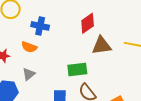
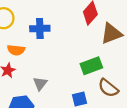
orange semicircle: (29, 47) -> (16, 50), moved

